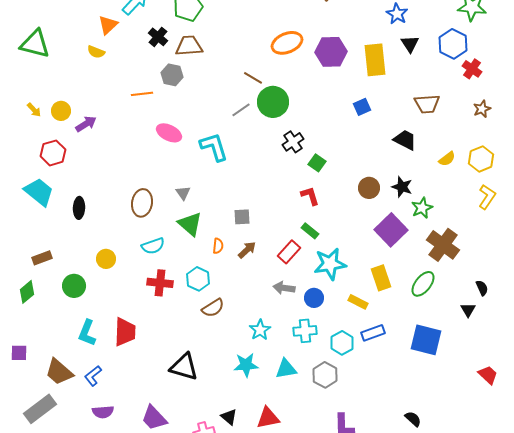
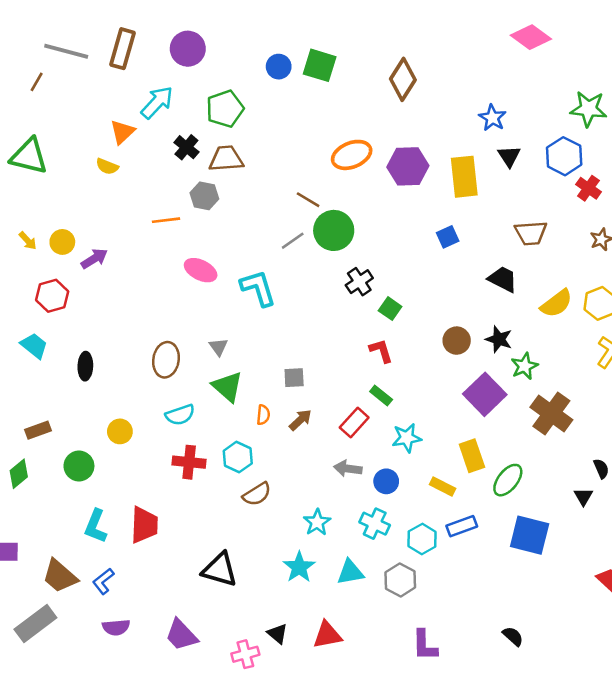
yellow semicircle: (447, 159) -> (556, 303), size x1.5
cyan trapezoid: (39, 192) -> (34, 346), size x0.7
cyan star: (330, 264) -> (407, 438), size x0.7
green ellipse: (423, 284) -> (508, 480), moved
cyan cross: (305, 331) -> (375, 524), turned 30
cyan star: (246, 365) -> (299, 567), turned -30

